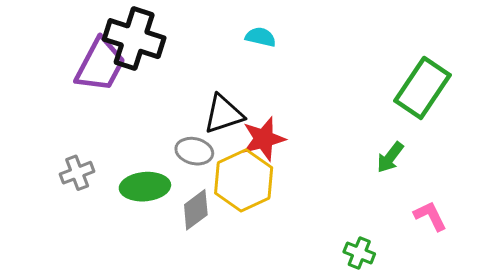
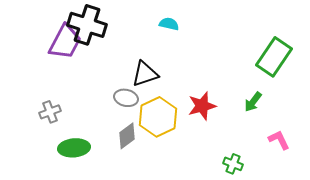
red star: (264, 139) -> (202, 106), moved
green ellipse: (145, 187) -> (74, 148), moved

